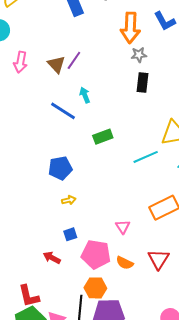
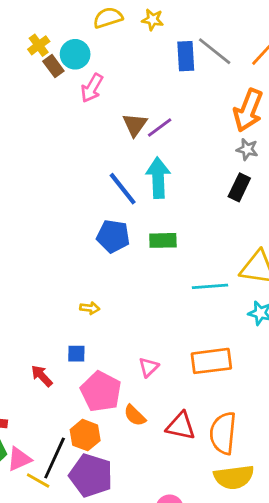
pink arrow: (21, 62) -> (92, 88), moved
cyan arrow: (85, 95) -> (158, 178), size x1.8
blue pentagon: (60, 168) -> (113, 236), moved
red triangle: (159, 259) -> (181, 426), turned 50

